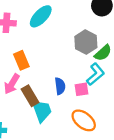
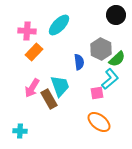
orange rectangle: (21, 60) -> (34, 52), moved, turned 66
blue semicircle: (60, 86) -> (79, 62), moved
cyan trapezoid: (42, 111) -> (60, 86), moved

